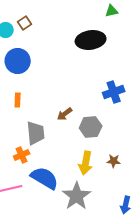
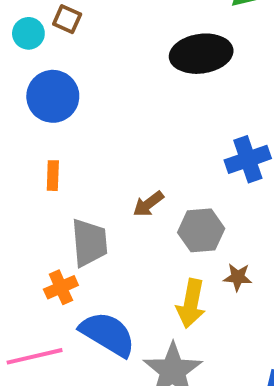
brown square: (25, 23) -> (67, 19), turned -32
brown star: (114, 161) -> (238, 277), moved

